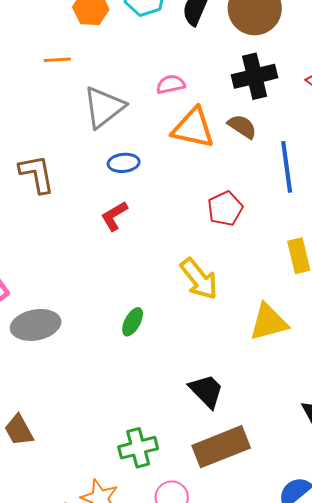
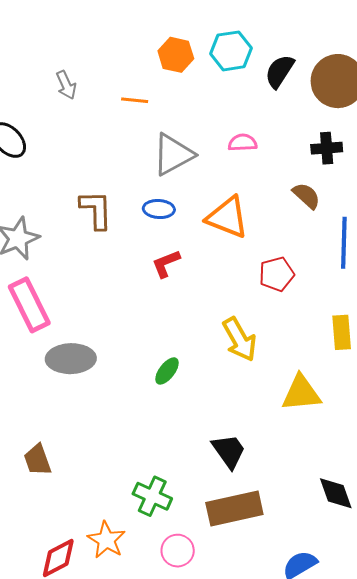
black cross: (255, 76) -> (327, 148), size x0.7
orange triangle: (193, 128) -> (227, 217), moved
blue ellipse: (124, 163) -> (159, 209), moved
green cross: (138, 448) -> (152, 496), turned 30

